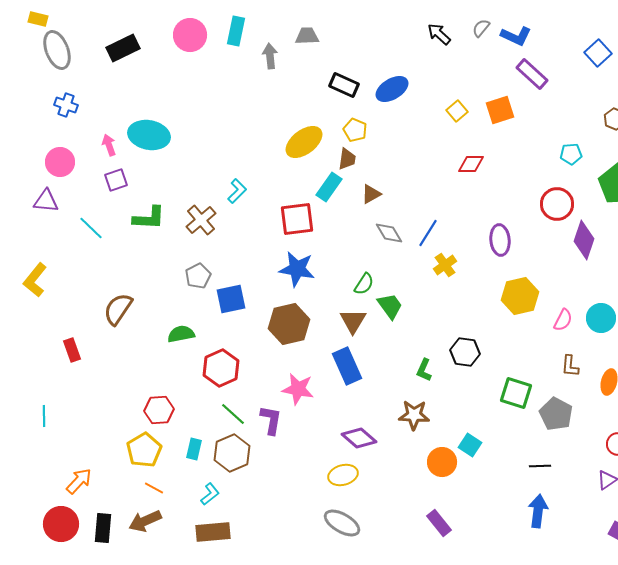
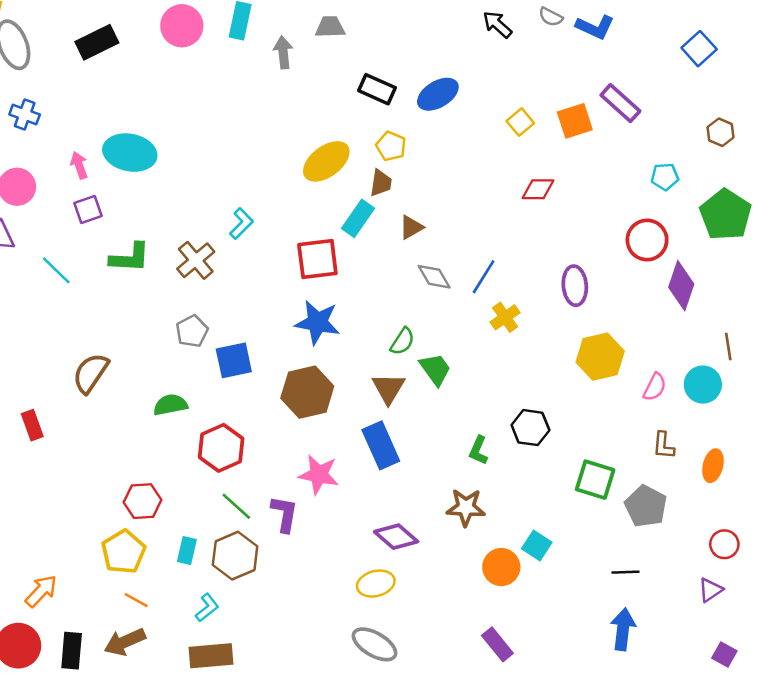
gray semicircle: (481, 28) -> (551, 17), turned -102
purple rectangle: (532, 74) -> (620, 103), moved

